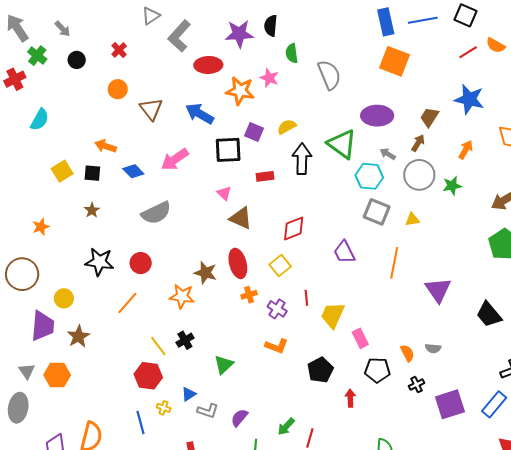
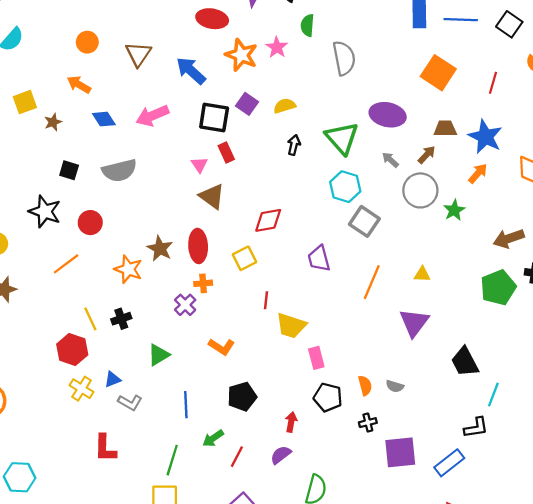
red line: (468, 52) -> (493, 83), moved, turned -54
orange square: (394, 61) -> (438, 73), moved
orange circle: (118, 89) -> (87, 42), moved
blue star: (469, 99) -> (485, 137), moved
brown trapezoid: (429, 117) -> (445, 129), turned 45
black arrow: (302, 159) -> (294, 145), size x0.6
black square: (92, 173) -> (69, 170), moved
red rectangle: (265, 176) -> (226, 153), moved, turned 60
cyan hexagon: (369, 176) -> (345, 187), moved
green star: (452, 186) -> (454, 210), turned -30
brown star: (92, 210) -> (53, 122), moved
yellow triangle: (412, 219) -> (422, 274), moved
purple cross: (277, 309) -> (185, 305), moved
yellow trapezoid: (333, 315) -> (291, 326), turned -108
black pentagon: (320, 370) -> (242, 397), moved
yellow cross: (164, 408) -> (82, 389), size x1.5
purple semicircle: (239, 418) -> (281, 455), moved
blue line: (140, 422) -> (186, 405), moved

